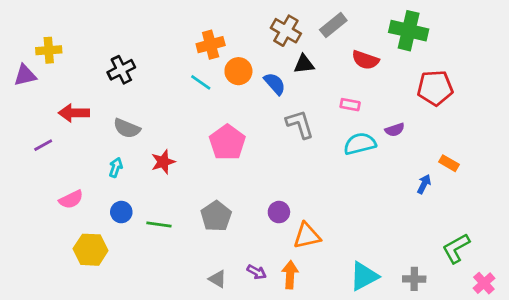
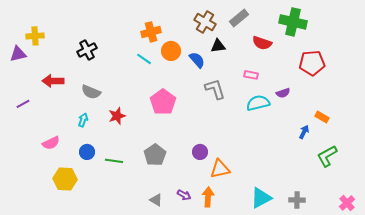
purple line: (43, 145) -> (23, 104), moved
green L-shape: (456, 248) -> (327, 156), moved

